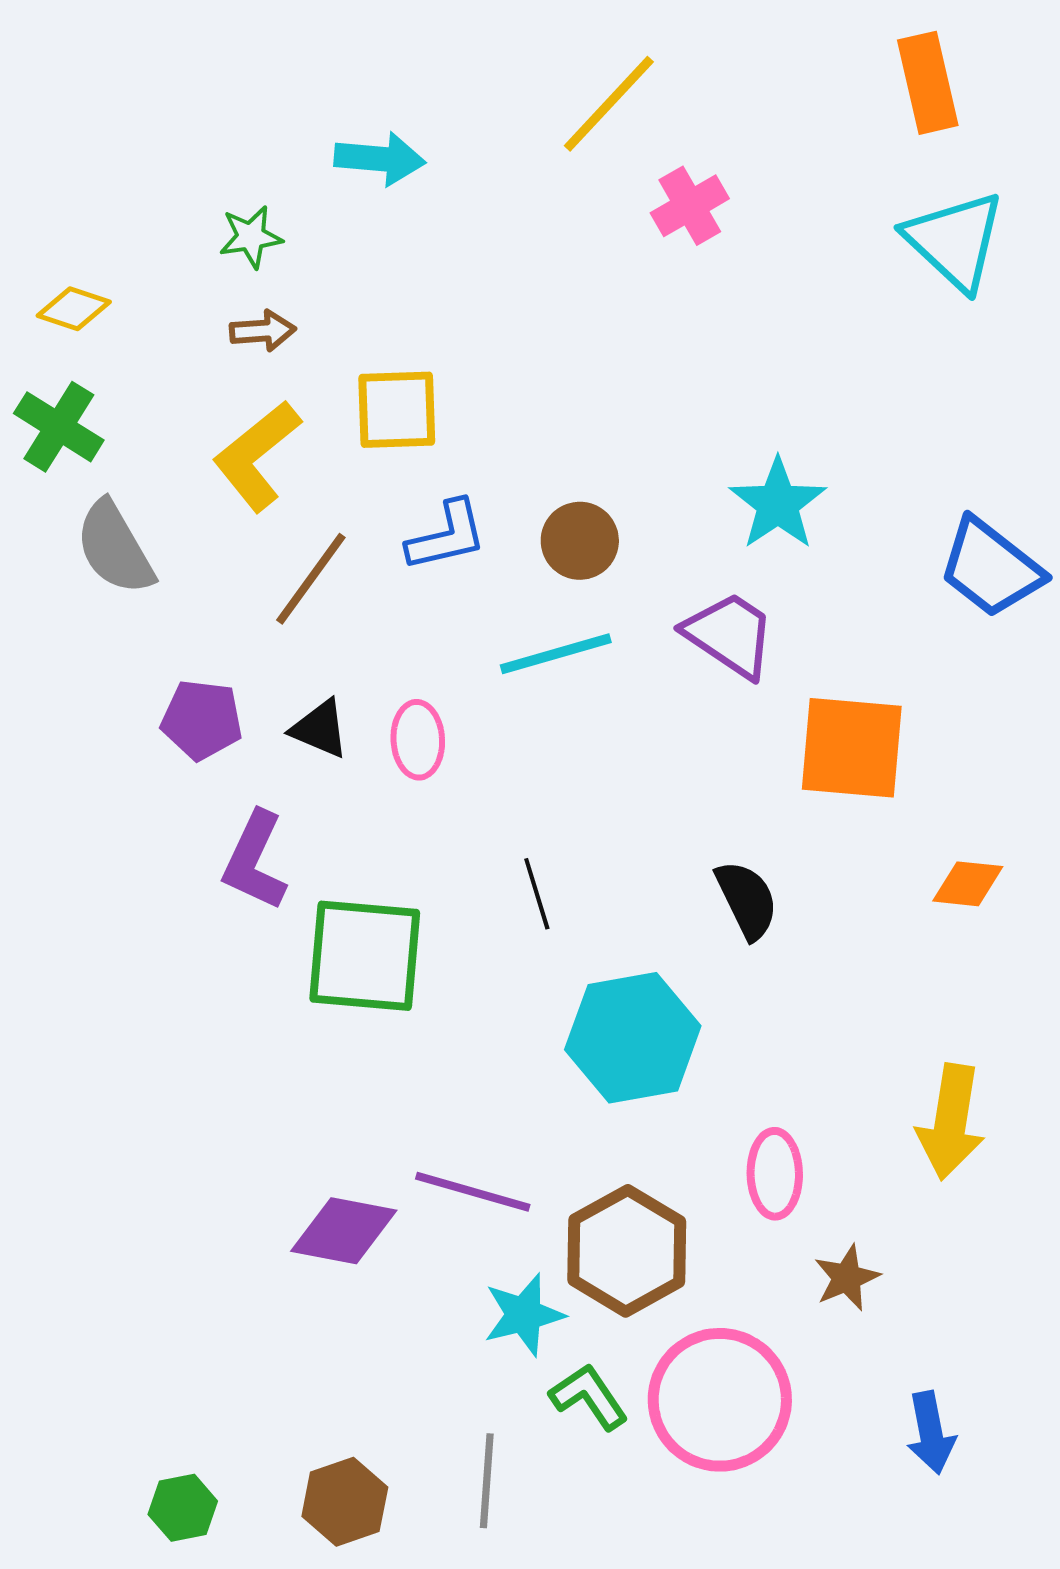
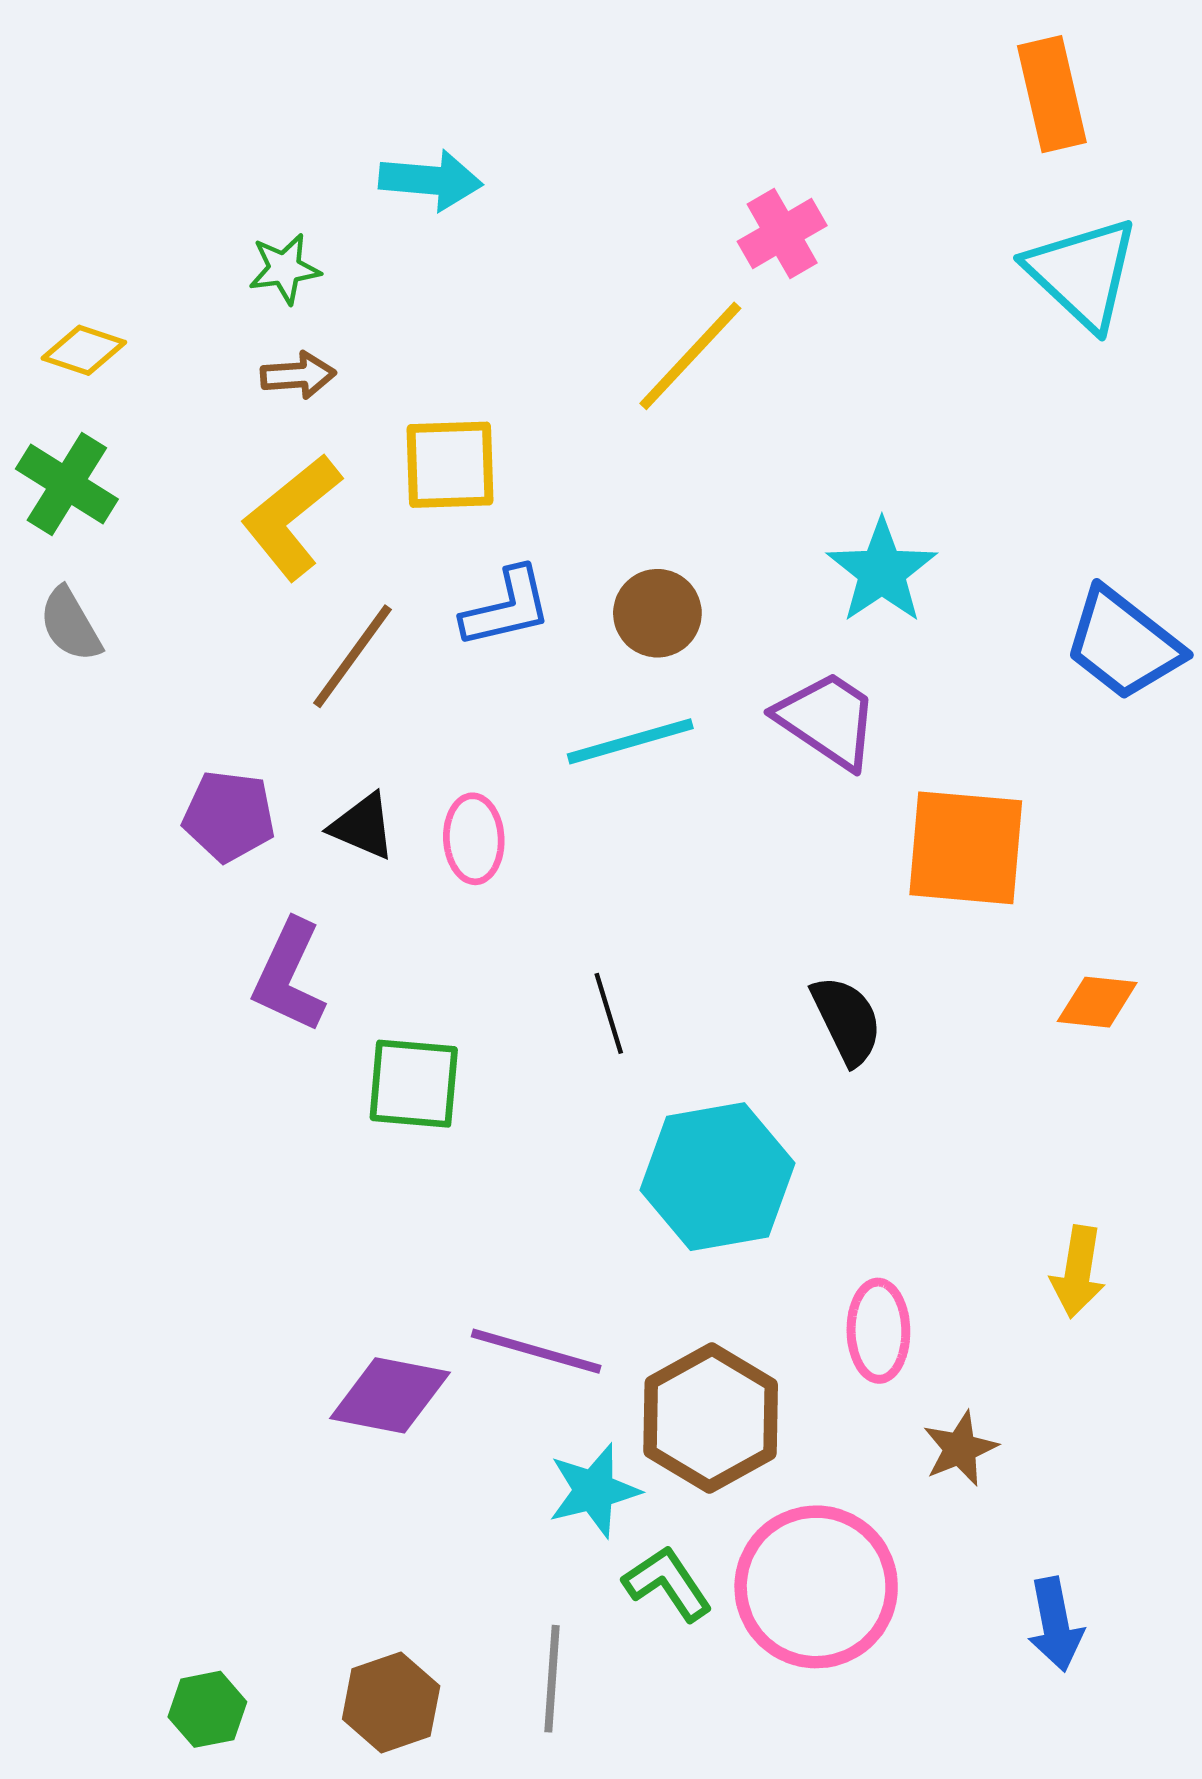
yellow line: (609, 104) -> (690, 356), moved
gray semicircle: (115, 548) -> (70, 625), moved, size x0.7
green square: (365, 956) -> (414, 1084), size x0.7
yellow arrow: (951, 1122) -> (1078, 1272), size x0.7

